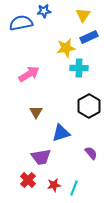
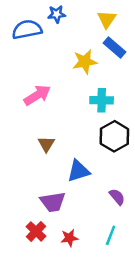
blue rectangle: (89, 37) -> (114, 48), turned 66
cyan cross: (79, 68) -> (102, 100), moved
cyan line: (74, 188) -> (111, 235), moved

